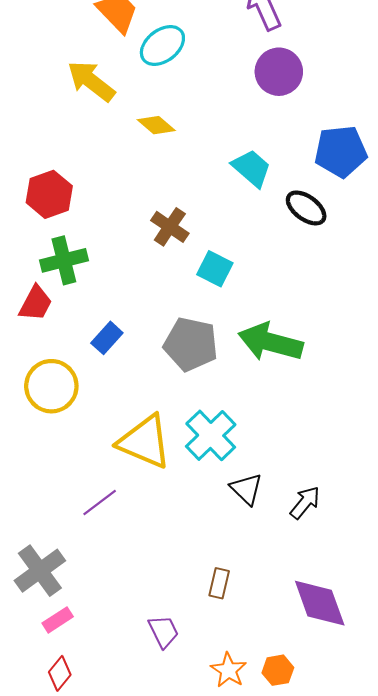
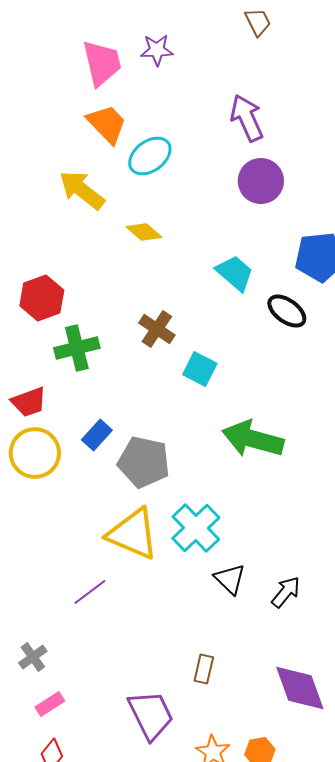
green cross: (64, 260) -> (77, 348), moved
red trapezoid: (36, 303) -> (29, 402), turned 42
gray pentagon: (191, 344) -> (144, 462), moved
yellow circle: (51, 386) -> (35, 453), moved
gray cross: (40, 571) -> (33, 657), size x0.6
purple trapezoid: (164, 631) -> (151, 715), size x1.6

